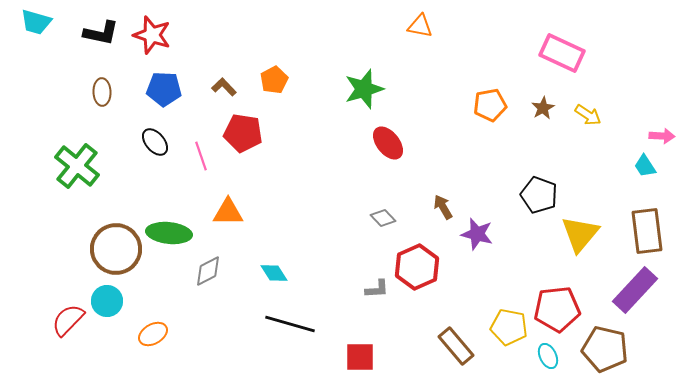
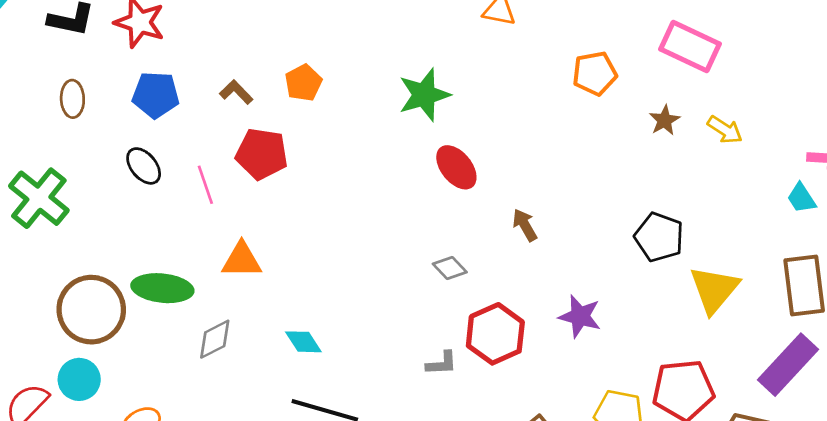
orange pentagon: (490, 105) -> (595, 73), moved
brown arrow: (443, 207) -> (525, 225), moved
purple star: (477, 234) -> (580, 316), moved

